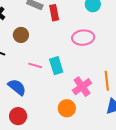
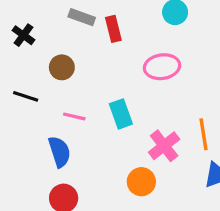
pink line: (35, 65) -> (74, 116), moved
blue semicircle: (17, 87) -> (59, 152), turned 36

